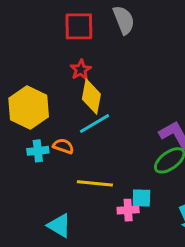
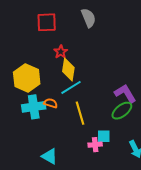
red square: (79, 26) -> (47, 22), moved
cyan cross: (38, 151) -> (34, 107), size x1.6
yellow line: (95, 183) -> (80, 113), moved, turned 70

